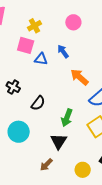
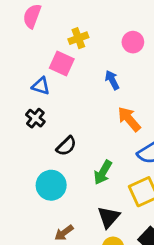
blue triangle: (41, 59) -> (41, 86), moved
cyan circle: (19, 132) -> (51, 185), moved
black triangle: (59, 141) -> (109, 217), moved

